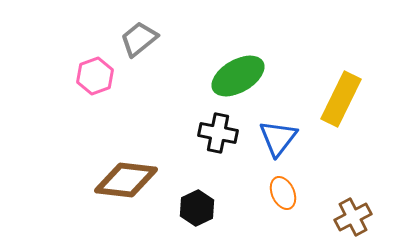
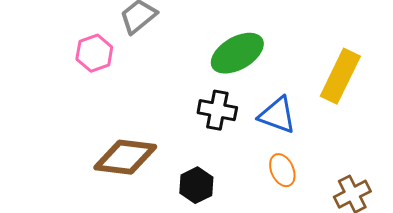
blue triangle: (278, 138) -> (277, 115), turned -48

